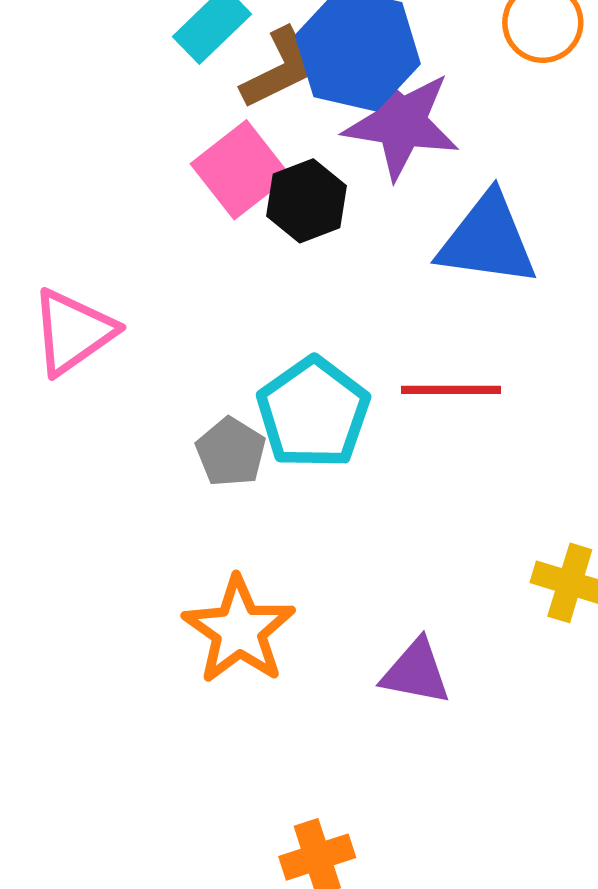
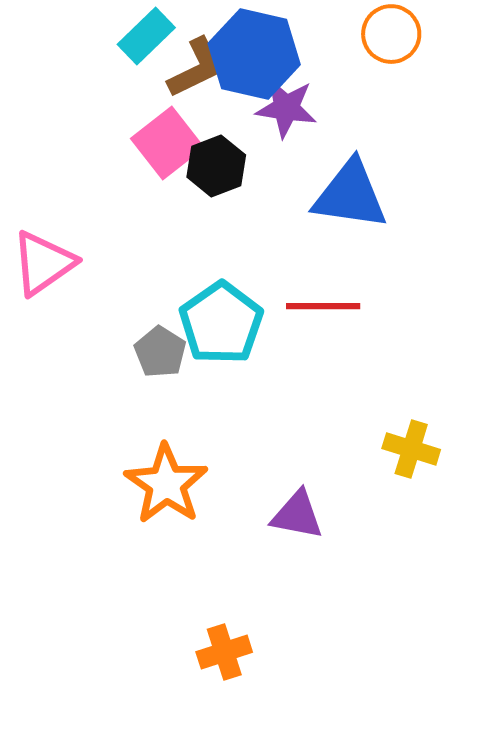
purple star: (401, 123) -> (286, 108), size x0.7

